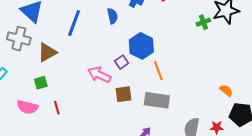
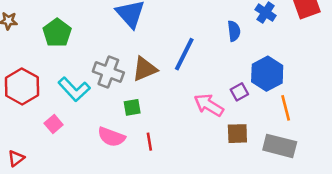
blue line: (74, 23) -> (184, 54), moved
gray cross: (19, 39) -> (108, 72), moved

